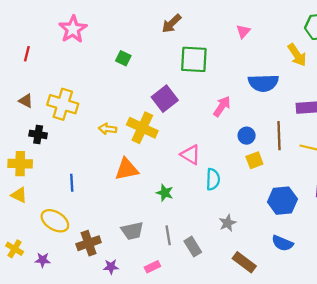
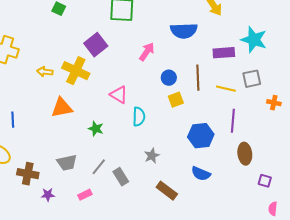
gray line: (168, 235) -> (99, 167), turned 48
brown cross: (89, 243) -> (28, 174), turned 30

